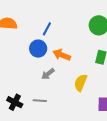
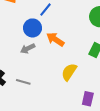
gray arrow: (48, 74) -> (28, 49), moved

